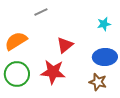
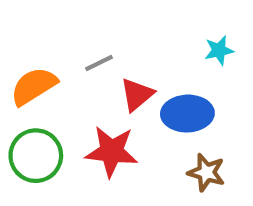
gray line: (41, 12) -> (99, 63), moved
blue ellipse: (105, 57) -> (187, 114), moved

